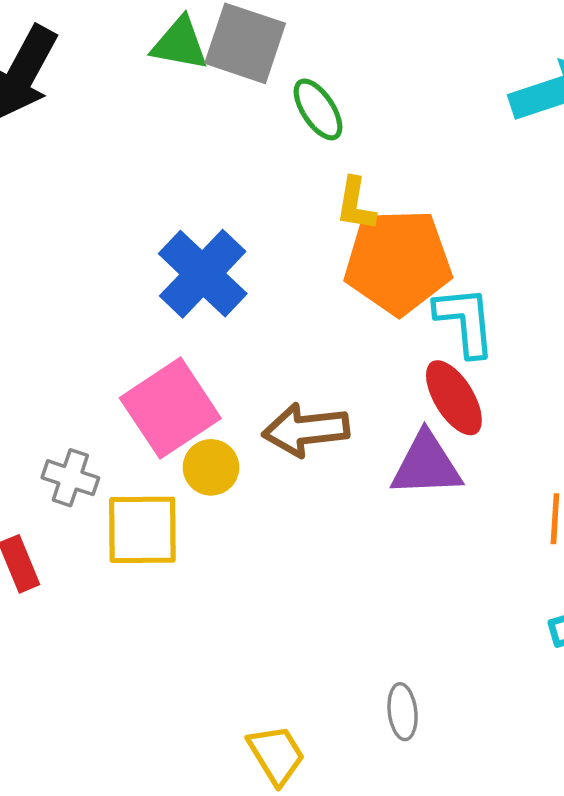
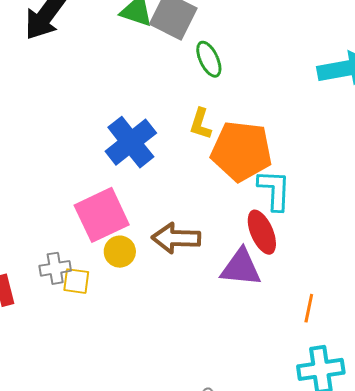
yellow L-shape: (356, 204) -> (201, 124), moved
gray cross: (70, 478) -> (55, 268), moved, turned -36
yellow square: (142, 530) -> (76, 281), size x0.6

